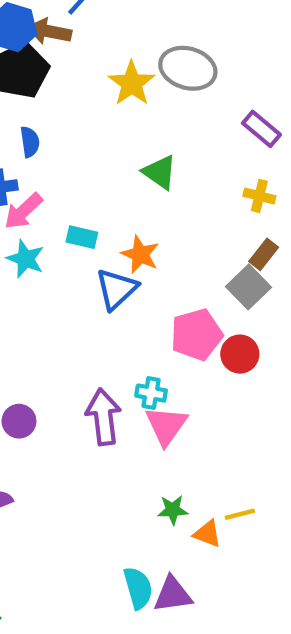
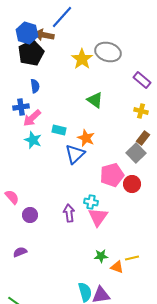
purple arrow: (103, 417) -> (69, 213), size x0.7

